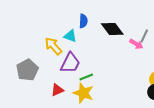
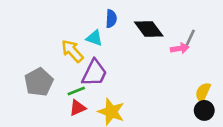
pink arrow: (136, 44) -> (180, 48), turned -40
green line: (86, 77) -> (76, 91), moved

